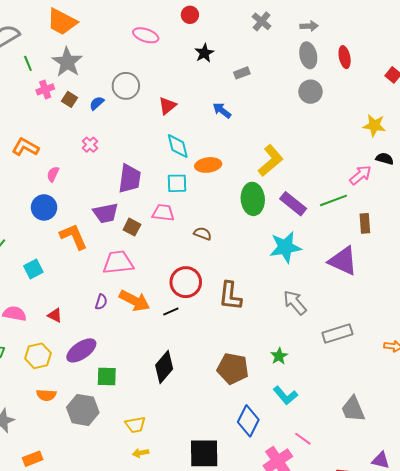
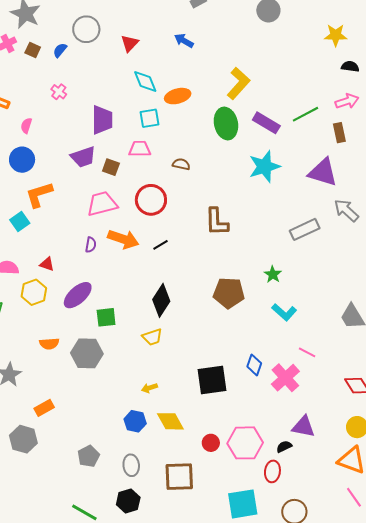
pink arrow: (361, 175) -> (347, 101), moved, turned 30
orange L-shape: (73, 237) -> (39, 195), moved, turned -76
red circle: (186, 282) -> (151, 200), moved
gray arrow: (295, 303) -> (346, 210), moved
gray rectangle: (337, 334) -> (305, 229), moved
yellow hexagon: (38, 356) -> (34, 292), moved
blue diamond: (248, 421) -> (254, 365), moved, size x0.7
yellow trapezoid: (135, 425) -> (152, 337), moved

